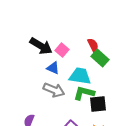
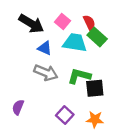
pink square: (62, 50) -> (63, 21), moved
cyan trapezoid: (80, 76) -> (75, 43), moved

